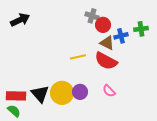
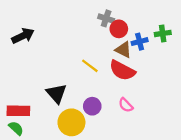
black arrow: (20, 20) -> (23, 36), moved
yellow line: (78, 57) -> (90, 66), turned 49
yellow circle: (62, 93) -> (71, 122), moved
black triangle: (40, 94) -> (56, 94), moved

